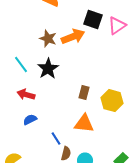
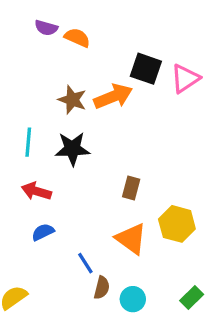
cyan line: (21, 65) -> (28, 142), turned 42
black star: (48, 69) -> (72, 149), turned 30
yellow hexagon: (112, 101) -> (177, 224), moved
orange triangle: (84, 124) -> (131, 239), turned 30

